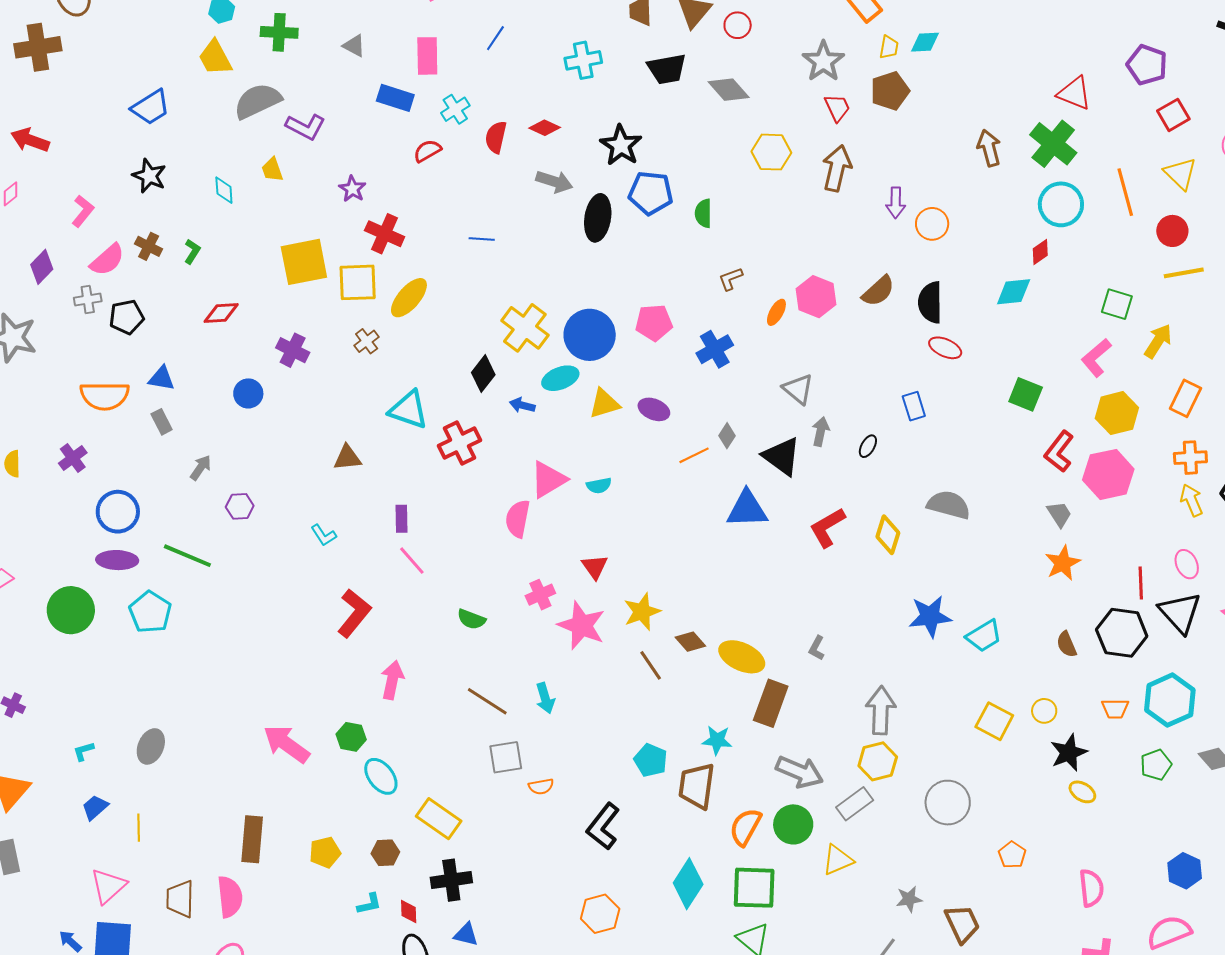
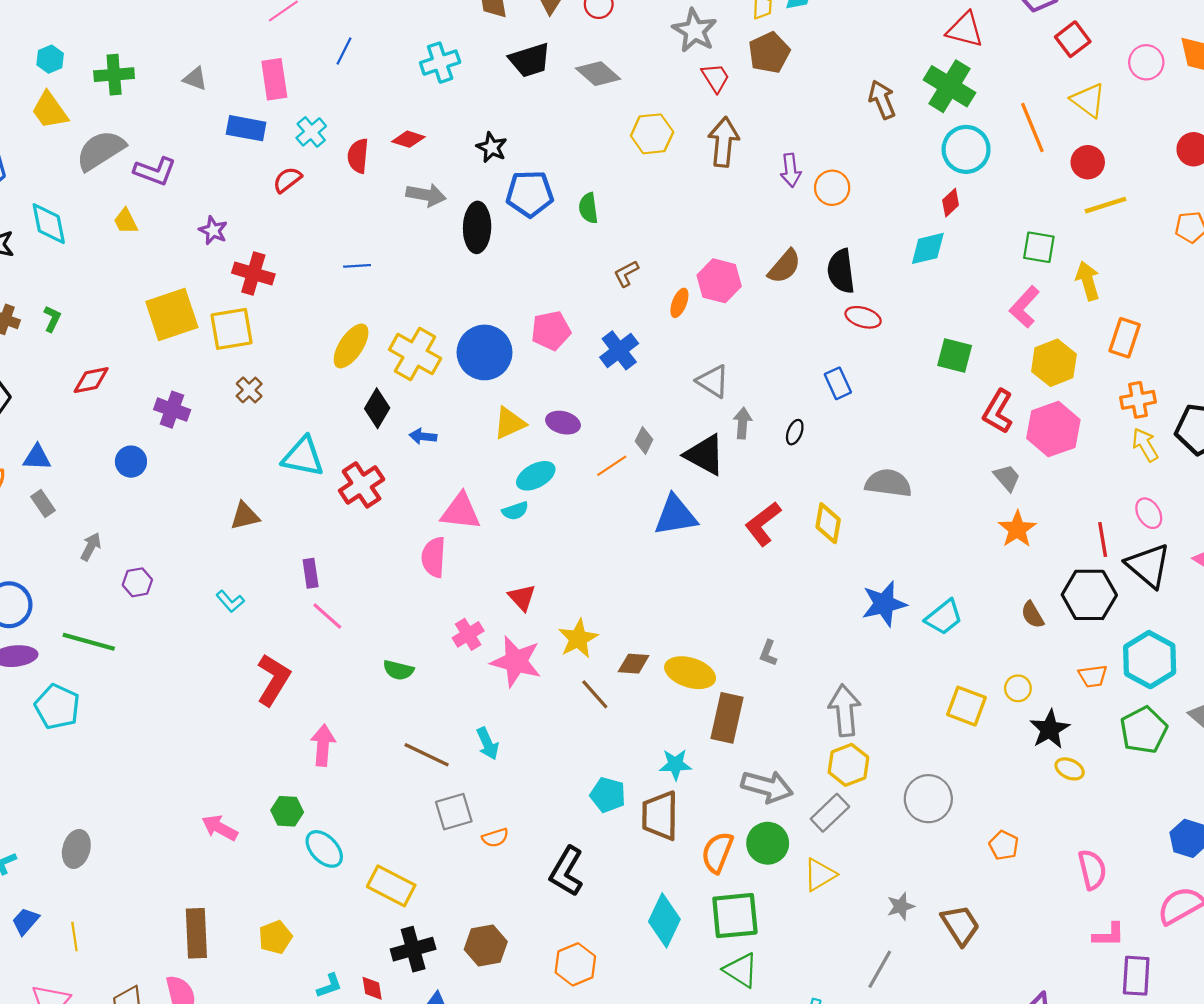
black star: (621, 145) -> (492, 147), size x0.7
cyan diamond: (224, 190) -> (49, 224), moved, size x1.5
yellow ellipse: (409, 298) -> (351, 346), moved
yellow arrow: (1158, 341) -> (1088, 281), turned -42
cyan ellipse: (560, 378) -> (536, 476), moved
pink triangle: (548, 480) -> (461, 511), turned 45
brown diamond: (690, 642) -> (634, 664), turned -36
pink arrow: (286, 744) -> (220, 828), size x0.7
green pentagon: (1156, 765) -> (1144, 730), size x1.4
brown hexagon: (385, 853) -> (486, 945), moved, size x1.4

